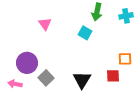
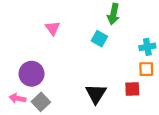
cyan cross: (126, 16) -> (147, 47), moved
gray square: (46, 78) -> (41, 102), moved

